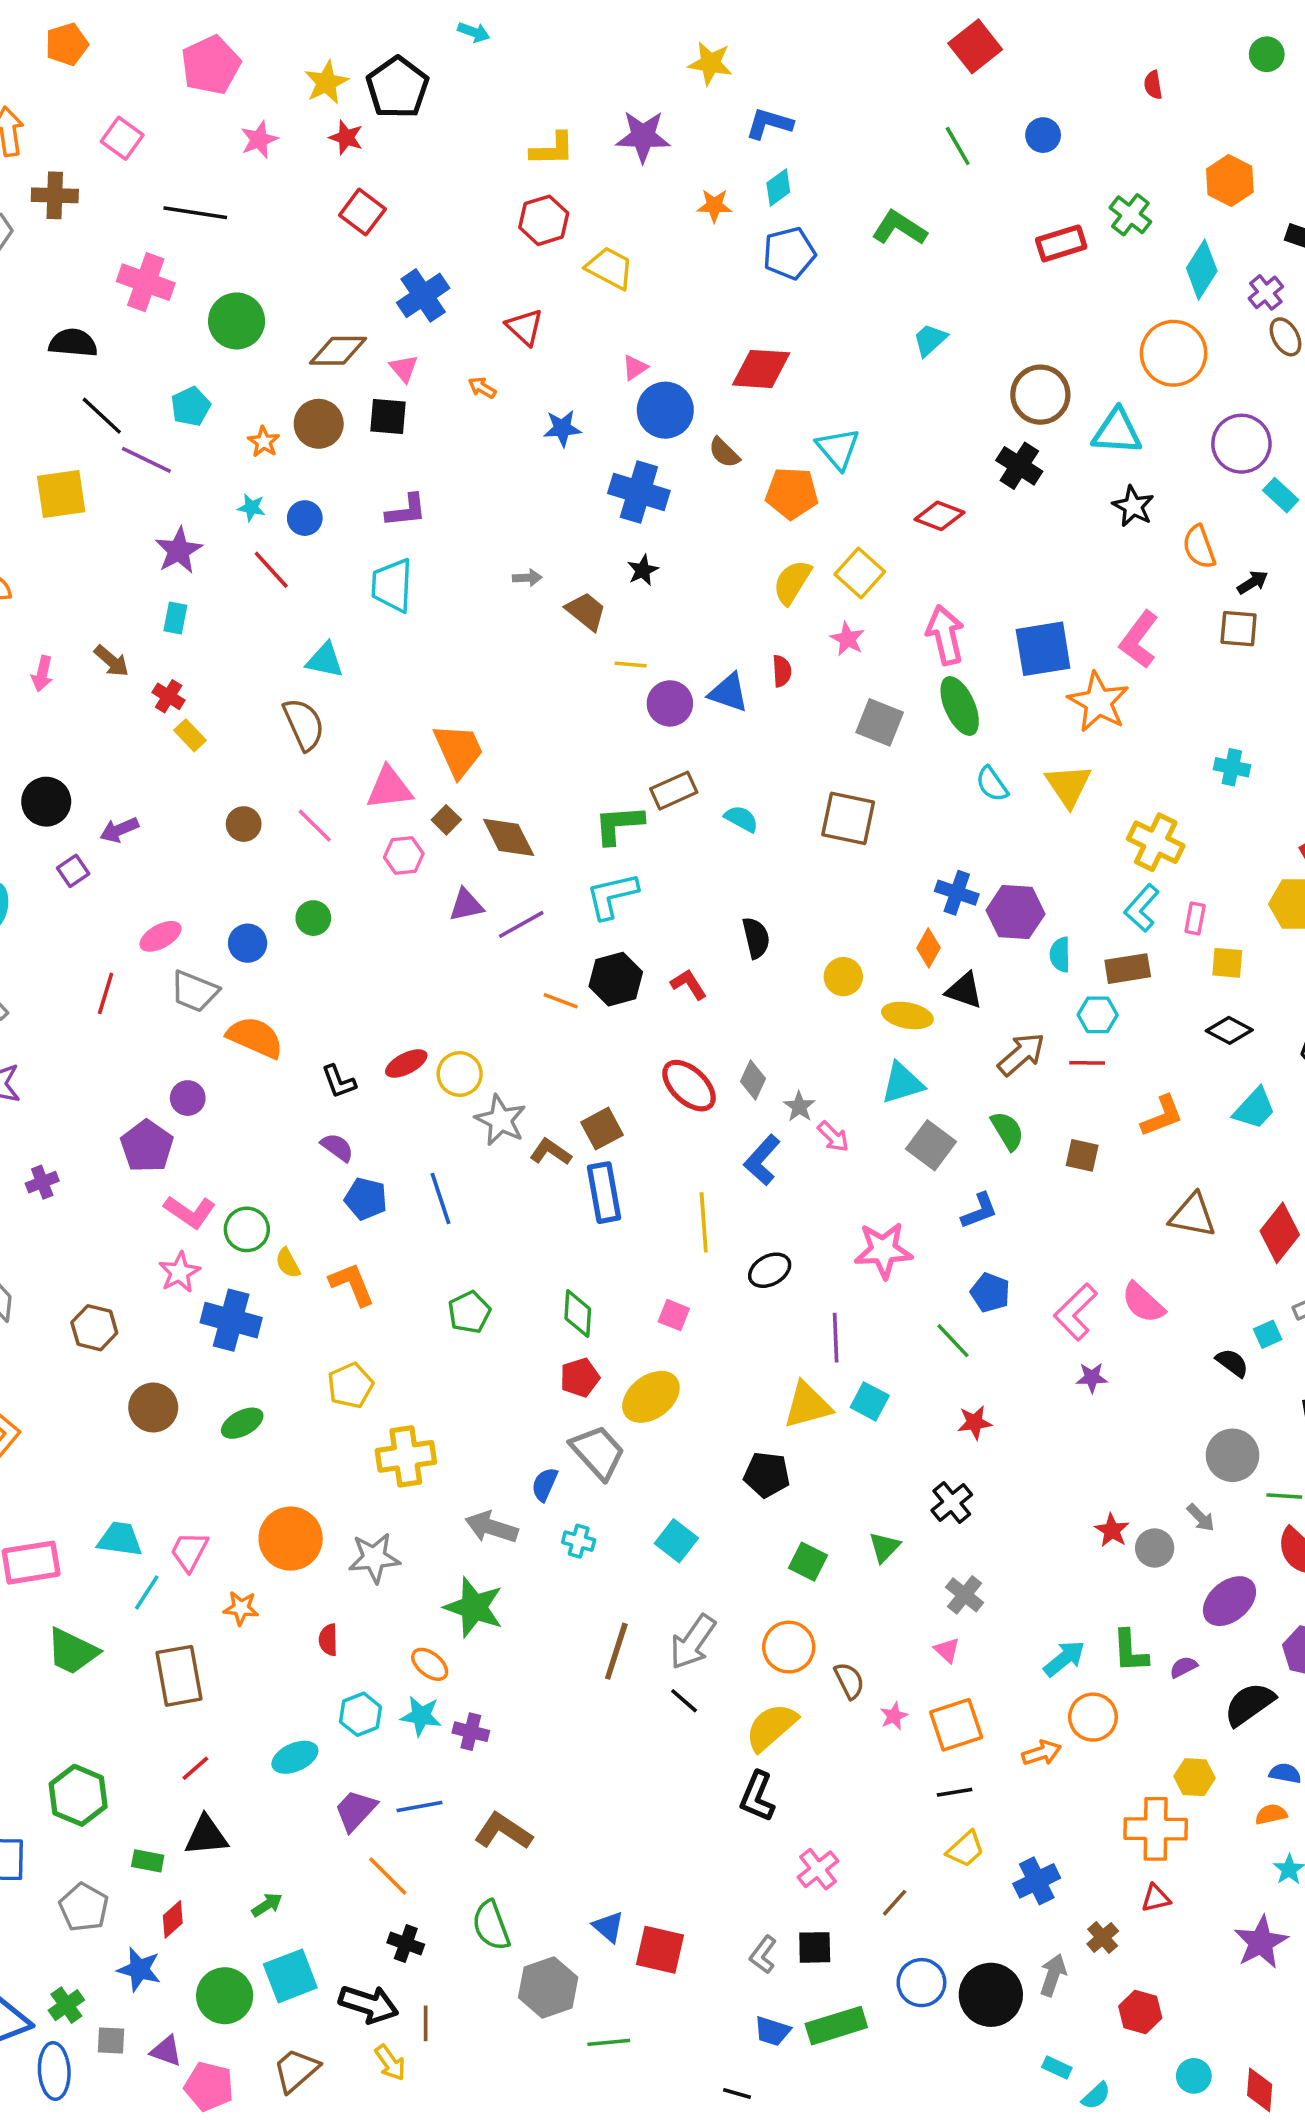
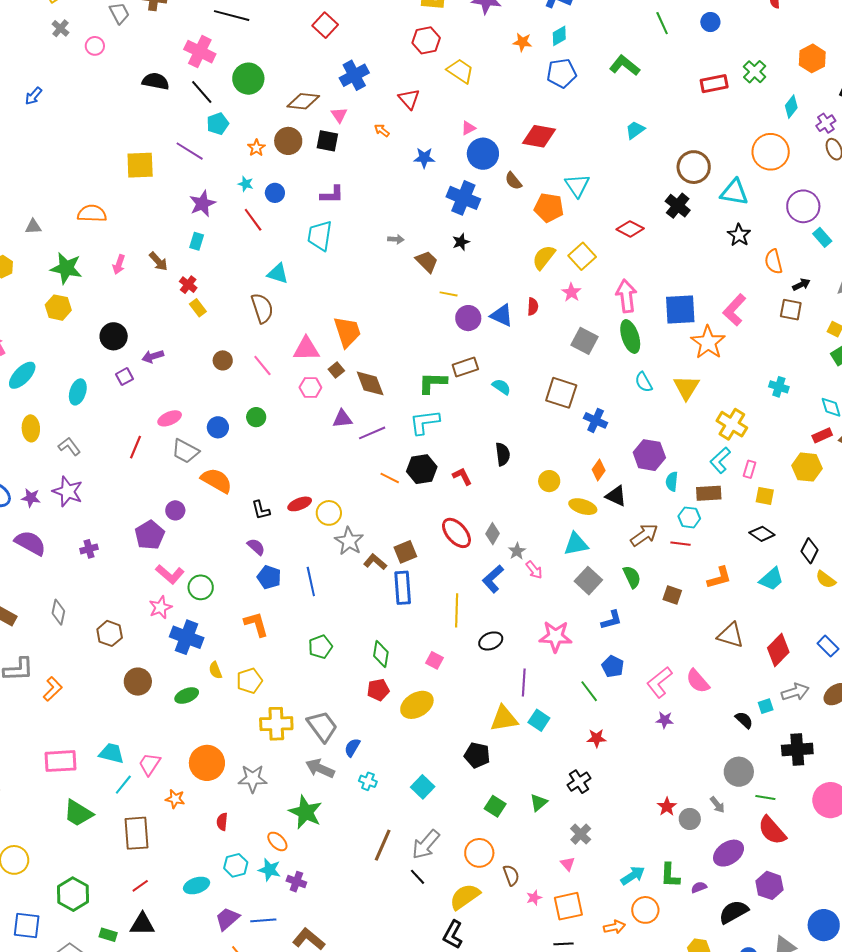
cyan diamond: (1202, 270) -> (791, 107), size x0.7
black line: (102, 416) -> (202, 92), moved
blue cross: (957, 893) -> (596, 420), moved
yellow semicircle: (288, 1263) -> (215, 670), moved
gray trapezoid: (598, 1452) -> (322, 726), moved

